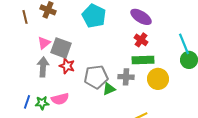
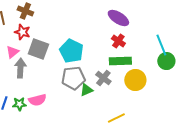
cyan pentagon: (94, 16) -> (71, 51), moved
pink triangle: (44, 43) -> (12, 52), moved
red star: (67, 66) -> (22, 32), moved
gray cross: (126, 77) -> (103, 78), turned 35

